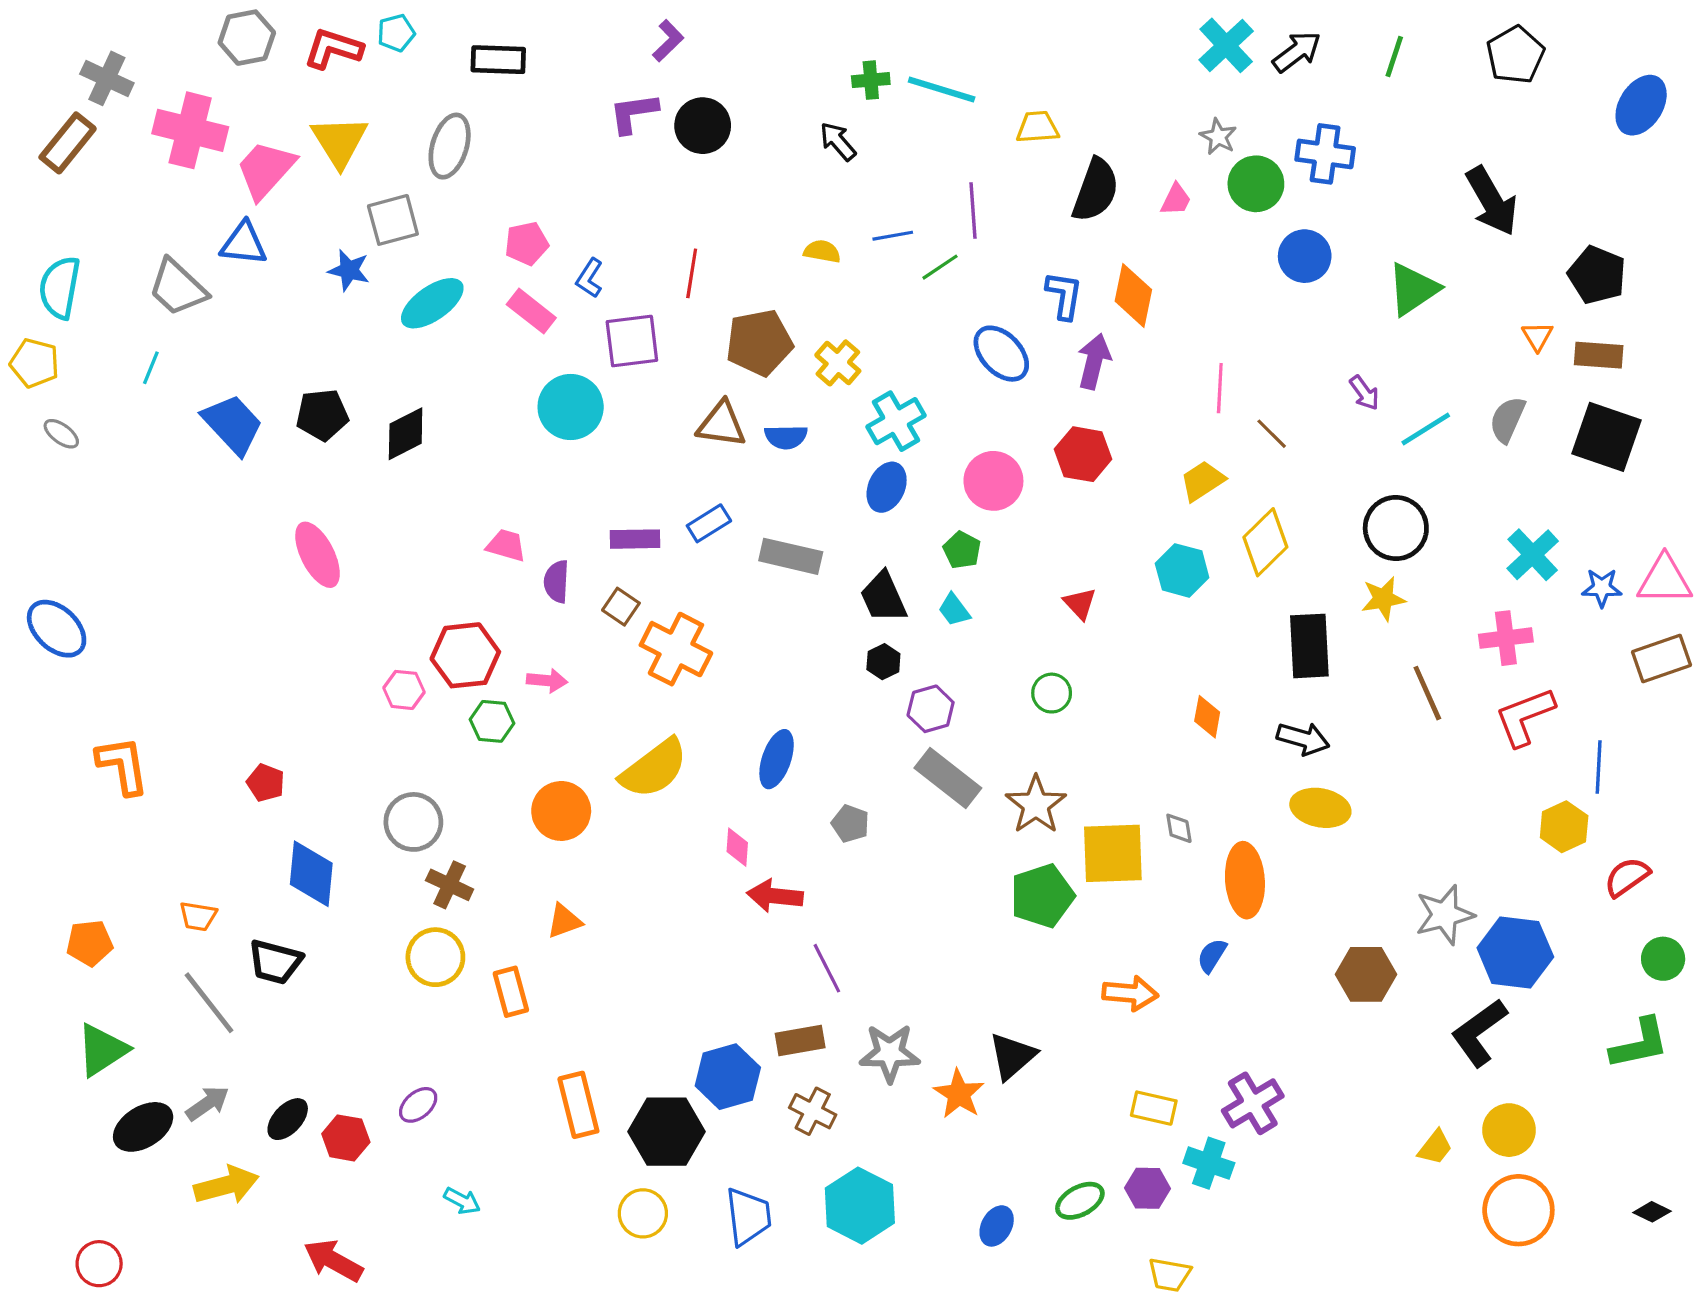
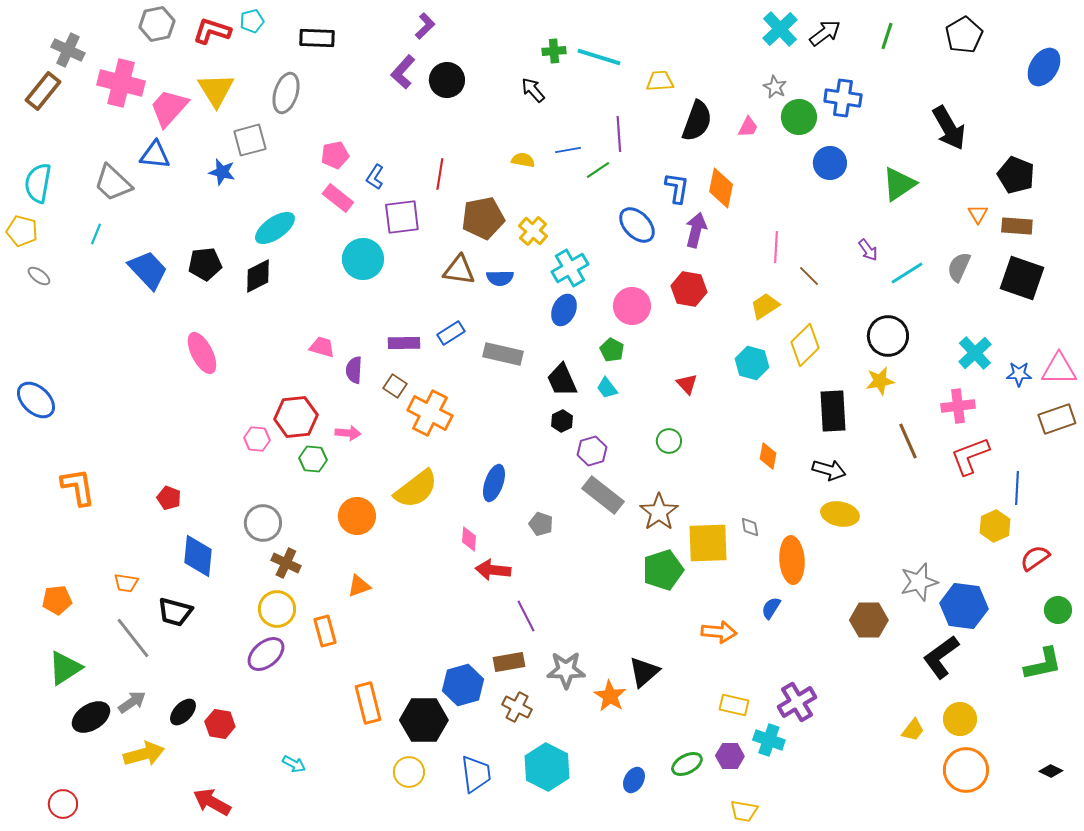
purple L-shape: (633, 113) -> (403, 72), turned -40
cyan ellipse: (432, 303) -> (275, 228), moved
purple ellipse: (418, 1105) -> (266, 654), moved, size x1.5

